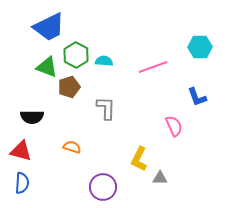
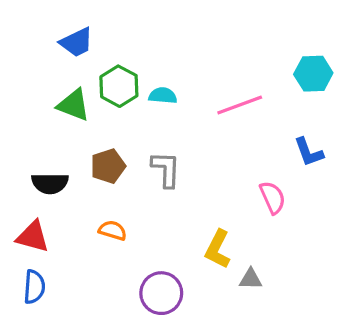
blue trapezoid: (49, 27) -> (77, 42), size x0.7
brown pentagon: (69, 87) -> (108, 166), moved

